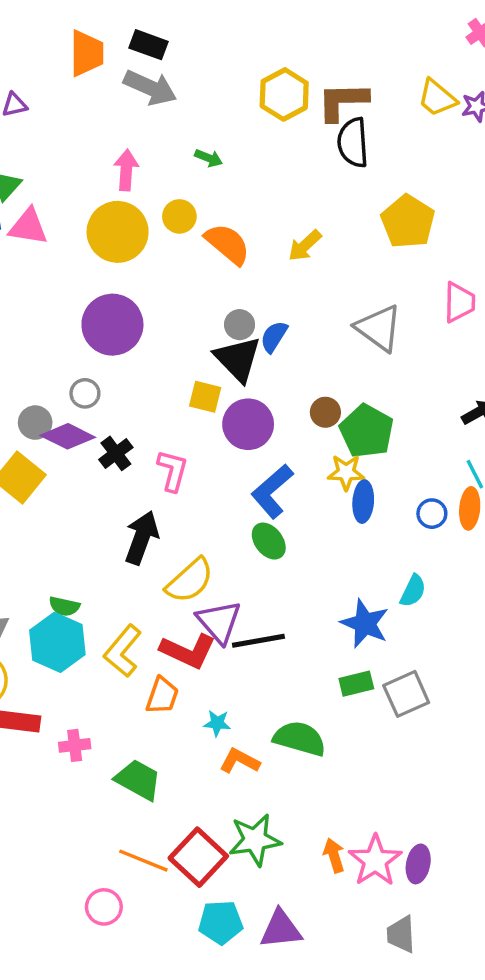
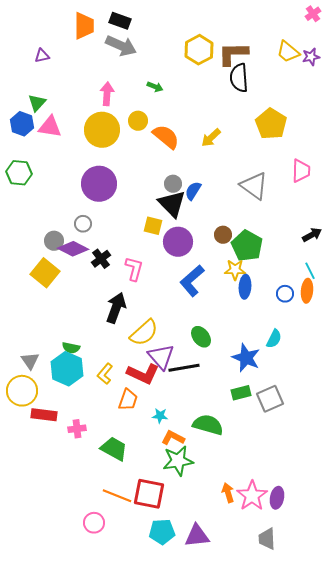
green ellipse: (269, 541) -> (201, 337), moved
yellow L-shape: (123, 651) -> (105, 374), size x0.7
green star: (255, 840) -> (178, 461), moved
red square: (198, 857) -> (149, 494), turned -32

